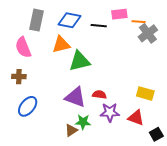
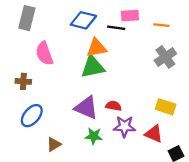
pink rectangle: (119, 14) -> (130, 16), moved
gray rectangle: (37, 20) -> (27, 18), moved
gray cross: (148, 33) -> (165, 57), moved
orange triangle: (61, 45) -> (96, 48), moved
pink semicircle: (23, 47) -> (44, 54), moved
brown triangle: (71, 130) -> (54, 144), moved

